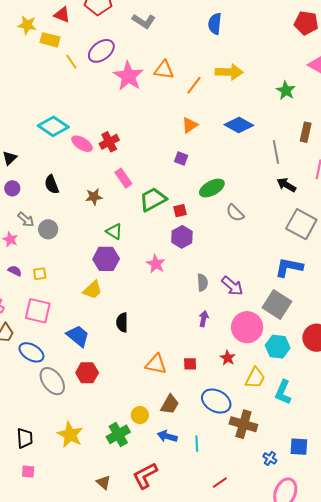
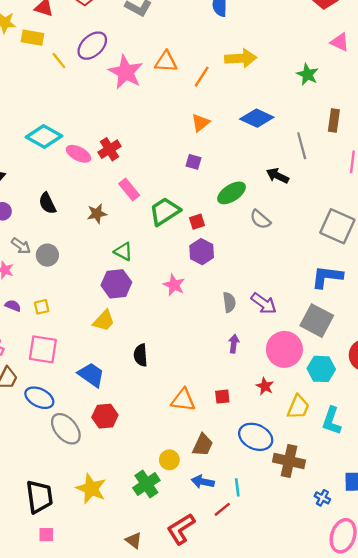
black arrow: (286, 185) -> (278, 176), moved
black trapezoid: (25, 438) -> (39, 497), size x1.4
red line: (220, 483) -> (222, 509), moved

